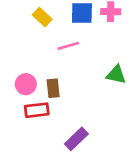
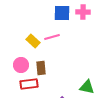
yellow rectangle: (42, 17) -> (33, 41), moved
green triangle: (116, 75) -> (87, 87), moved

